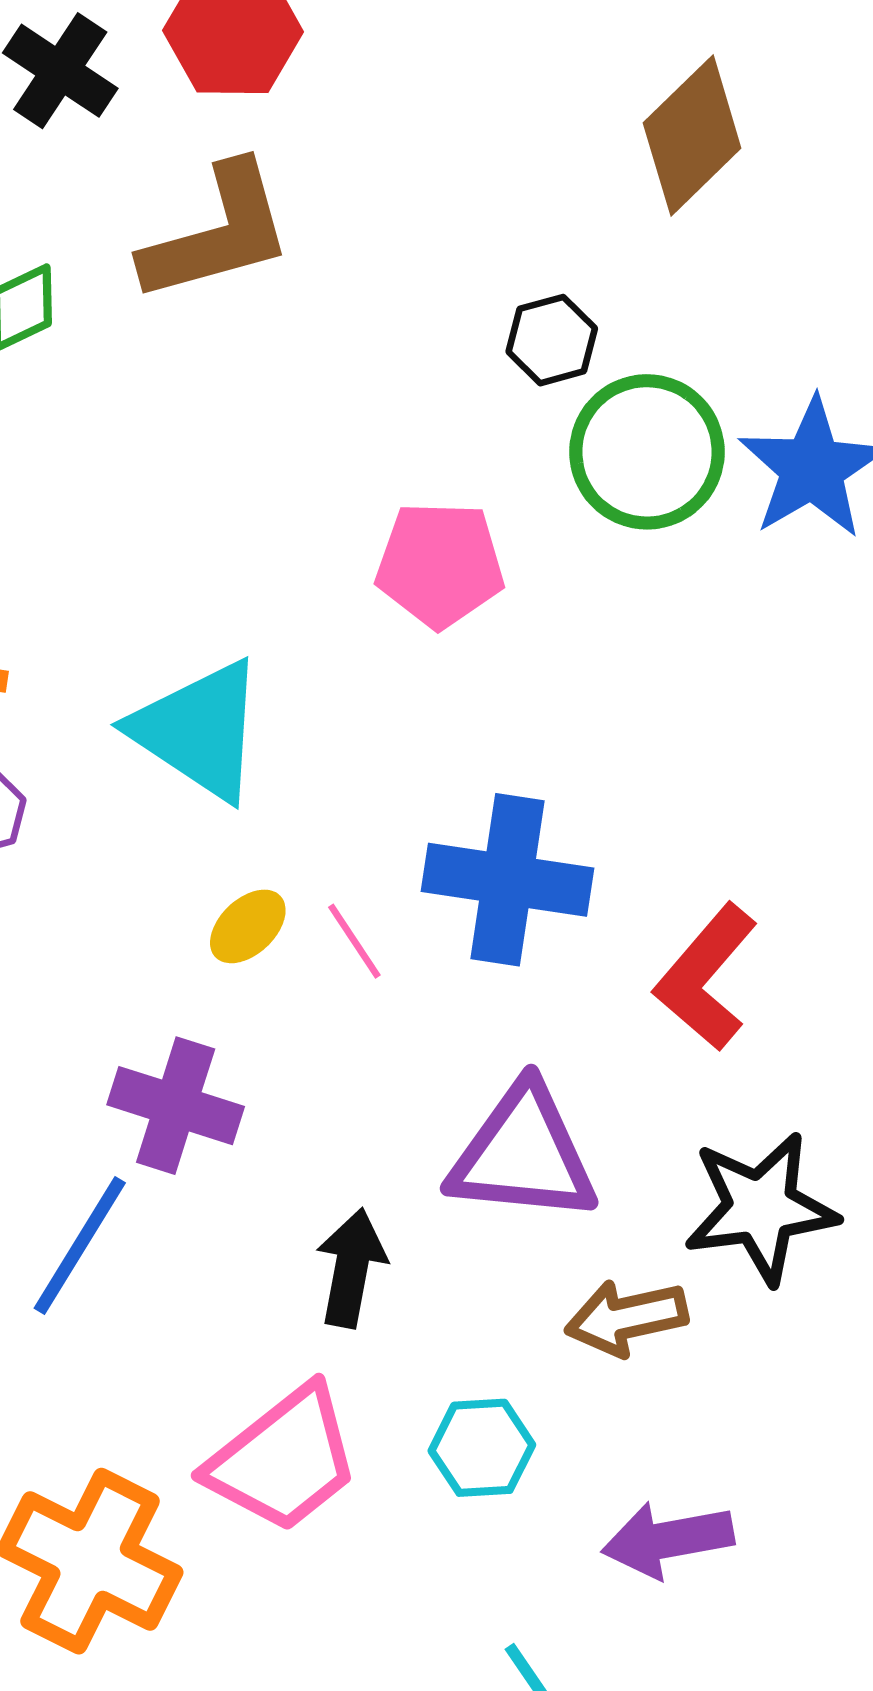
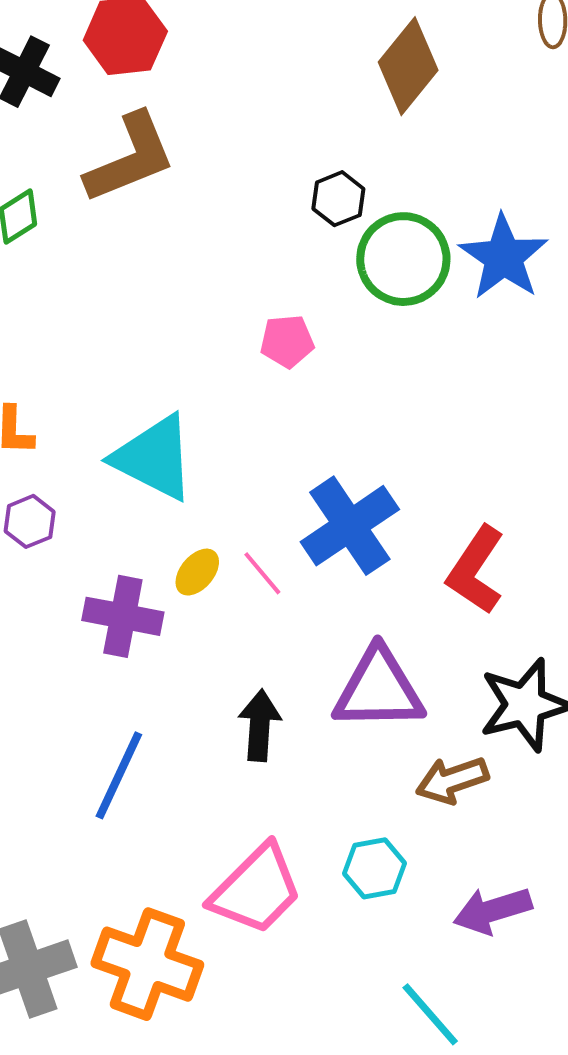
pink pentagon: (440, 565) -> (287, 341), size x0.7
blue cross: (507, 880) -> (350, 526), turned -36
purple cross: (176, 1106) -> (123, 616), moved
black arrow: (351, 1268) -> (260, 725), moved

